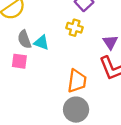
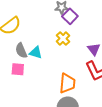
yellow cross: (75, 28) -> (63, 39), turned 32

